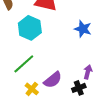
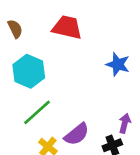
cyan hexagon: (30, 28) -> (29, 71), moved

